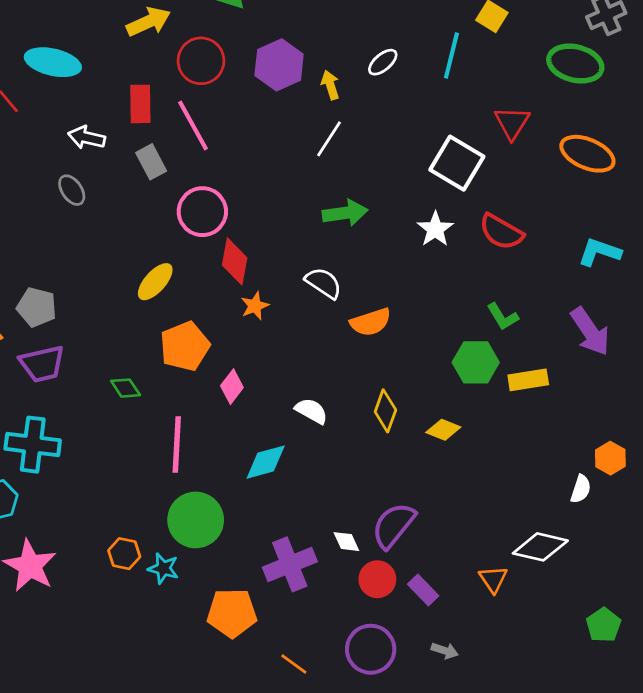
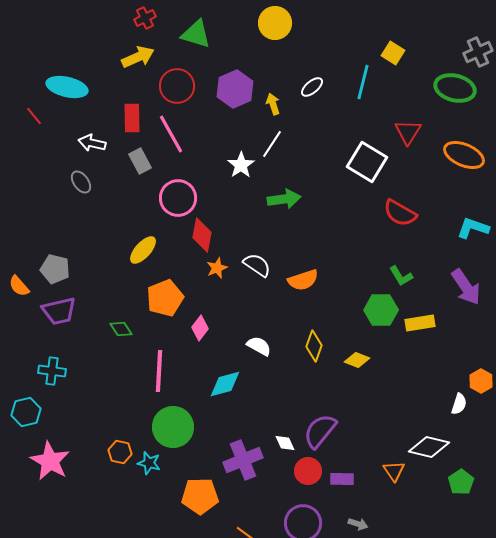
white star: (435, 229) -> (241, 165), moved
white semicircle: (324, 283) -> (257, 265), moved
cyan cross: (33, 445) -> (52, 371), size x0.7
purple rectangle: (423, 590) -> (342, 479), turned -45
green pentagon: (604, 625) -> (461, 482), moved

